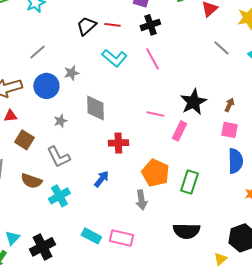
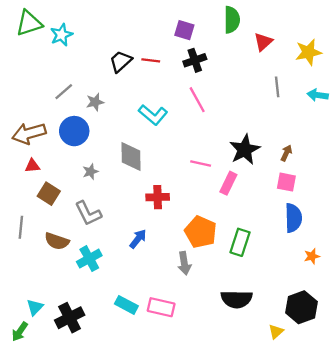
gray line: (221, 48) -> (277, 87), turned 42
cyan L-shape: (114, 58) -> (153, 115), moved
gray star: (71, 73) -> (95, 102), moved

